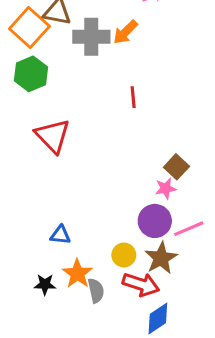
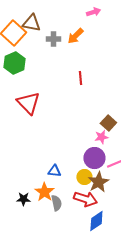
gray cross: (91, 37) -> (53, 39), size x0.6
blue triangle: (60, 235) -> (54, 171), moved
yellow circle: (124, 255) -> (84, 177), moved

